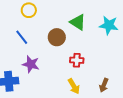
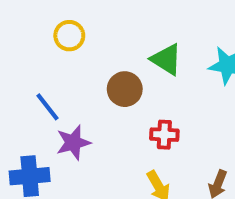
blue line: (22, 37) -> (48, 107), moved
purple star: (31, 64) -> (73, 143), turned -30

